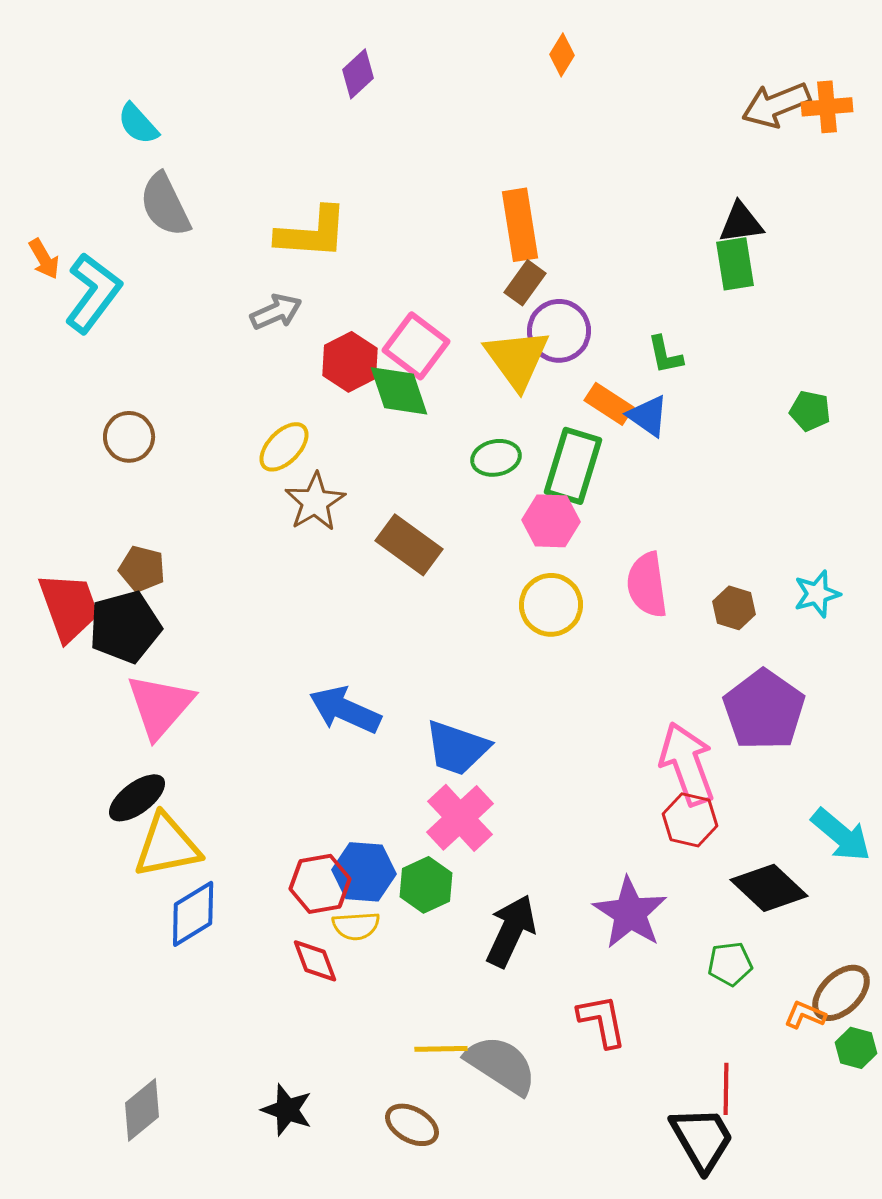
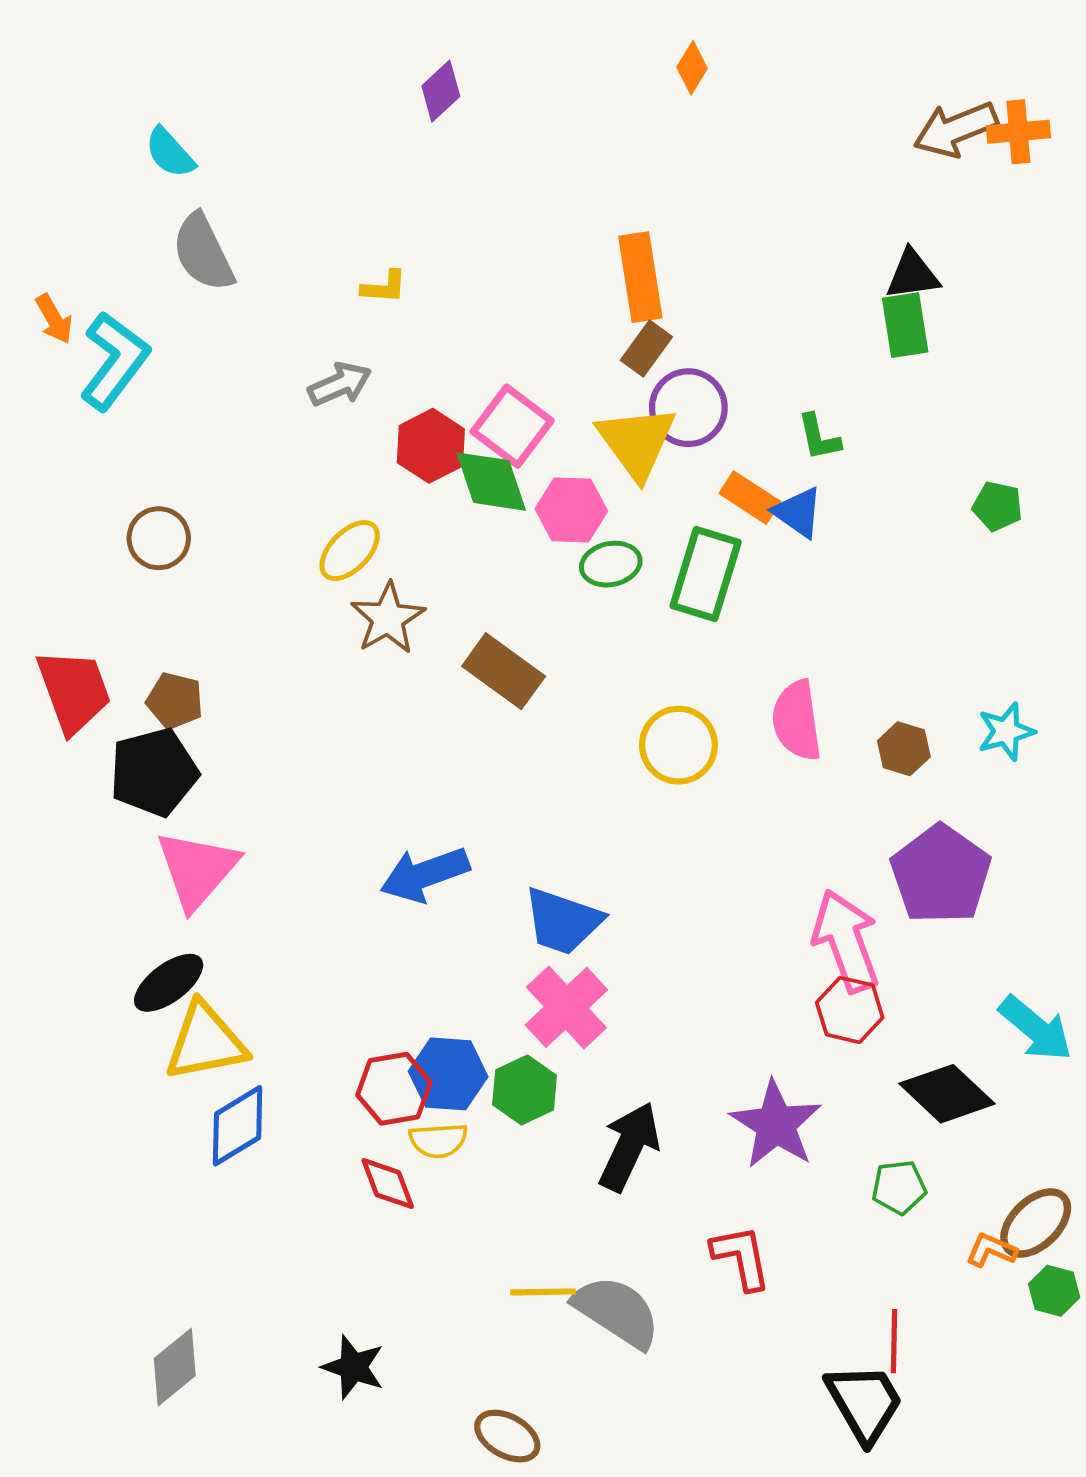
yellow L-shape: (312, 233) -> (384, 287), size x0.5
pink hexagon: (551, 521) -> (571, 510), moved
red trapezoid: (69, 607) -> (74, 691), moved
blue arrow: (345, 710) -> (425, 874), turned -44
brown ellipse: (412, 1125) -> (507, 1436), moved

